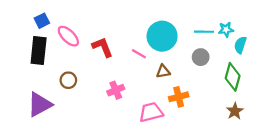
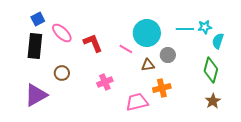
gray circle: (201, 57) -> (168, 55), moved

